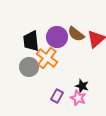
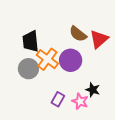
purple circle: (57, 37) -> (71, 60), moved
black star: (82, 86) -> (93, 90), moved

